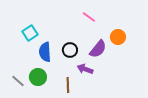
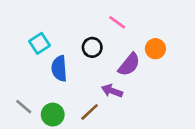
black circle: (70, 50) -> (92, 47), moved
green circle: (38, 77) -> (53, 115), moved
brown line: (68, 85) -> (90, 112), turned 49

